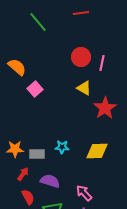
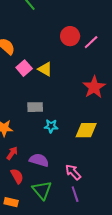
pink line: (102, 63) -> (91, 42), turned 35
yellow triangle: (84, 88) -> (45, 69), moved
gray rectangle: (37, 154) -> (35, 107), moved

